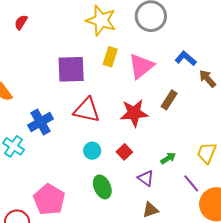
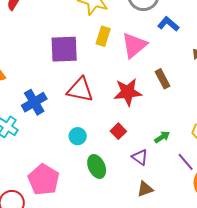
blue L-shape: (186, 58) -> (168, 24), moved
brown rectangle: (169, 100) -> (163, 79), turned -60
cyan circle: (92, 151) -> (78, 136), moved

